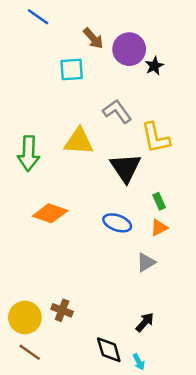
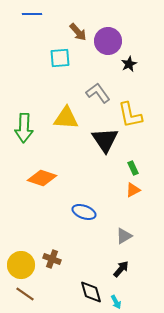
blue line: (38, 17) -> (32, 14), turned -36
black star: (154, 66) -> (129, 64), moved
blue ellipse: (117, 223) -> (84, 212), moved
gray triangle: (146, 262) -> (124, 236), moved

